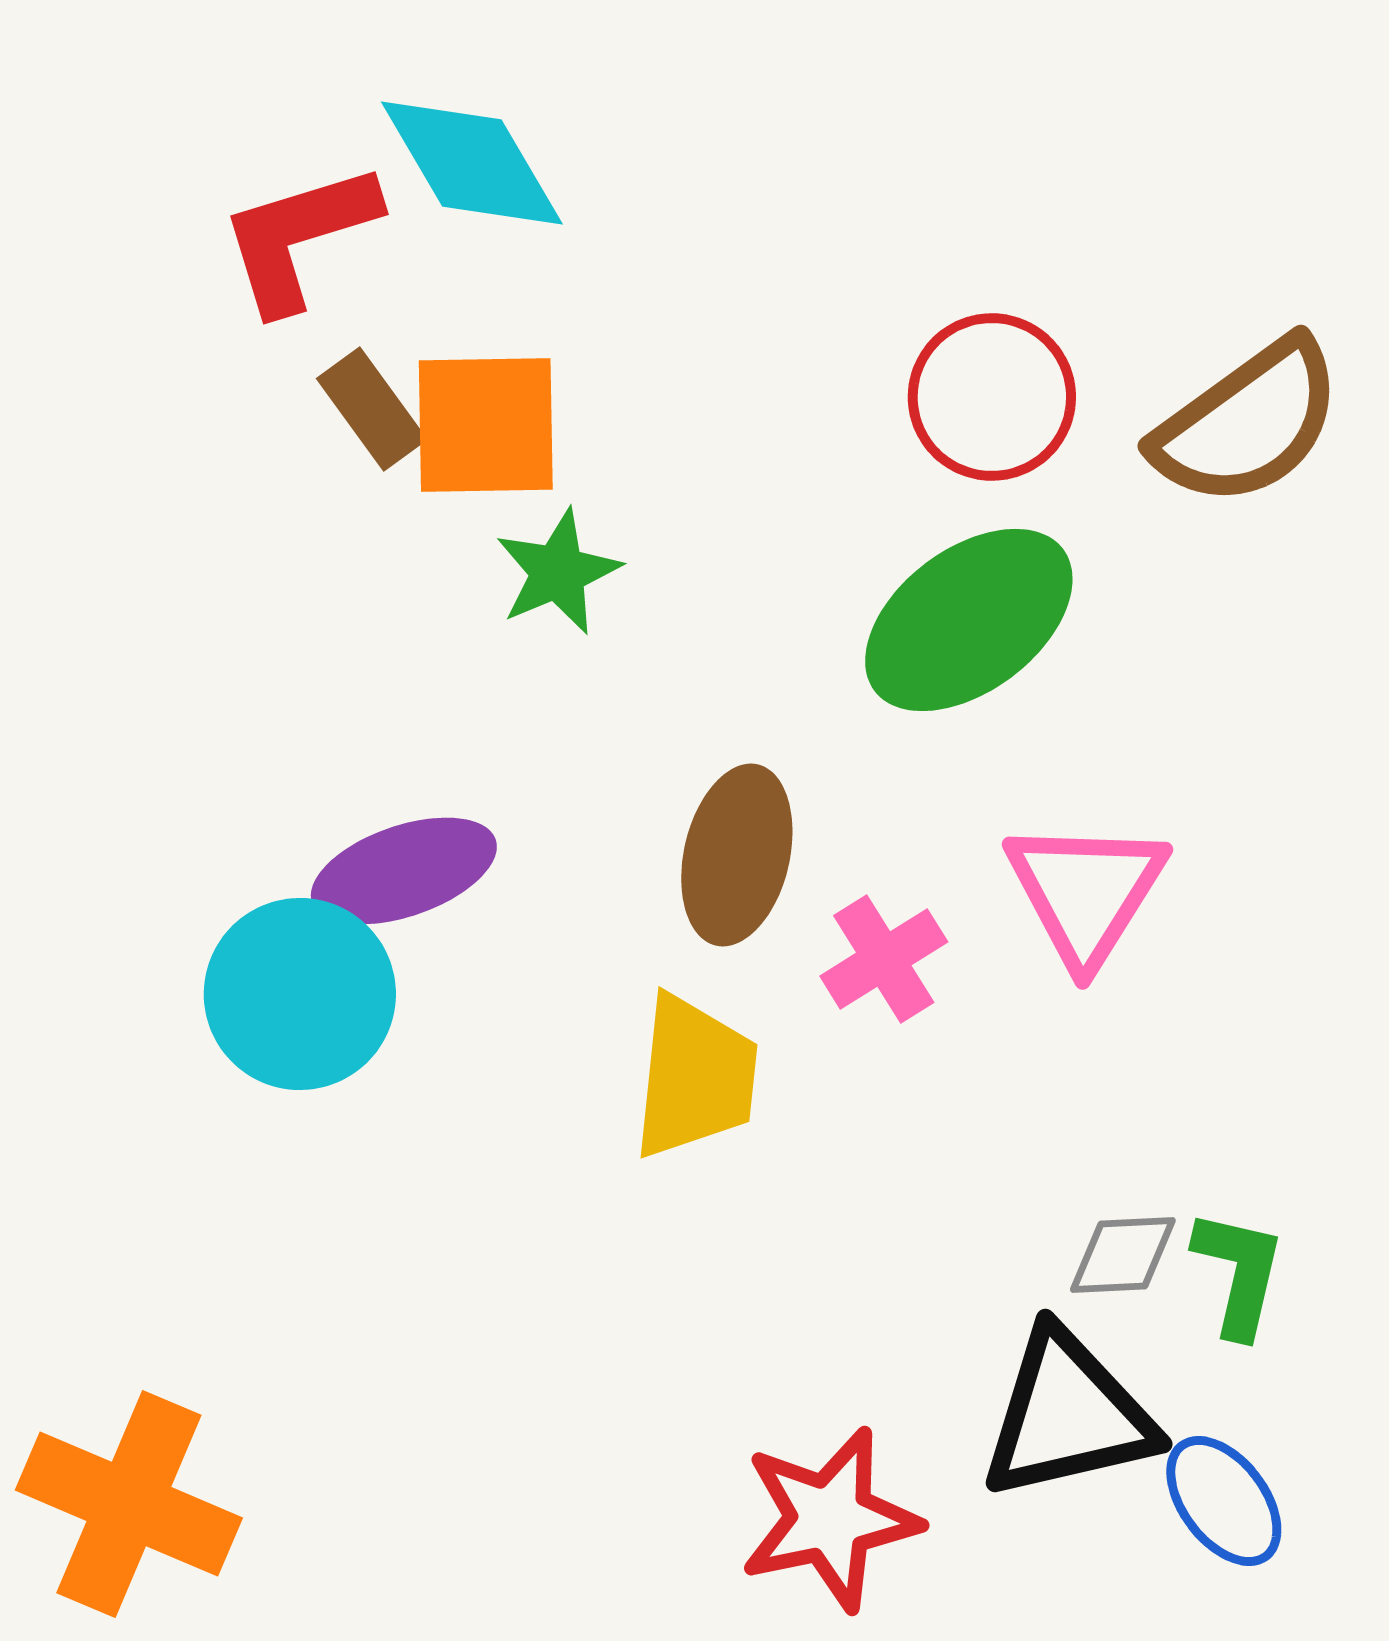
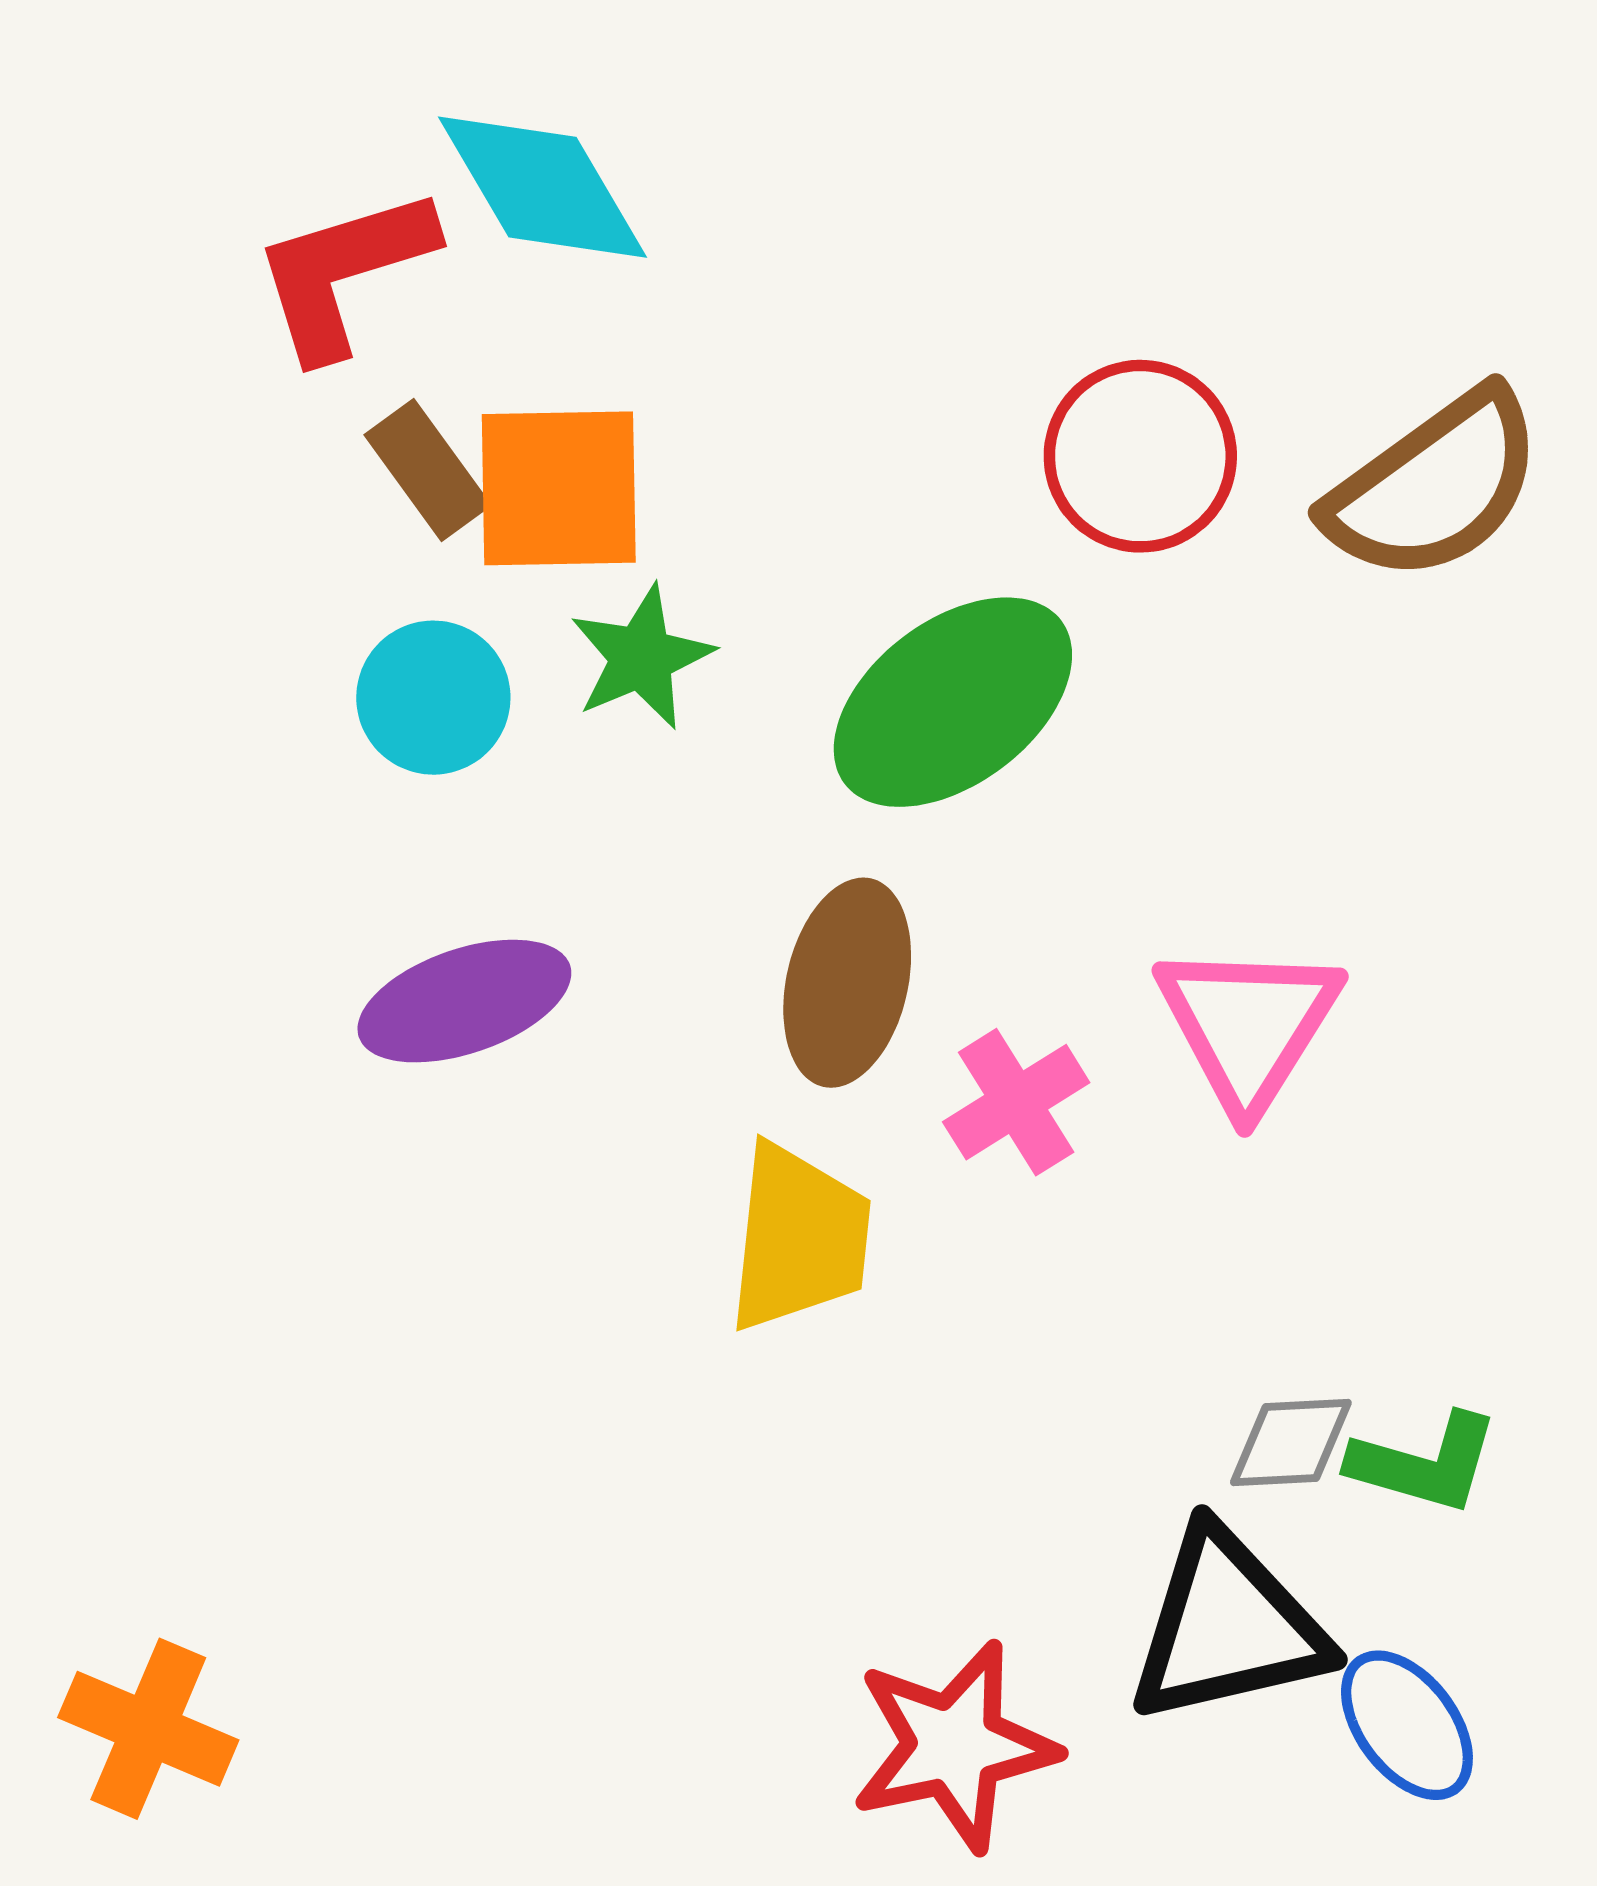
green ellipse: (969, 620) -> (953, 702), moved
cyan circle: (300, 994) -> (433, 698), moved, size x0.7
green L-shape: (1239, 1273) -> (1424, 1463), turned 93
orange cross: (129, 1504) -> (148, 1729), size x0.7

